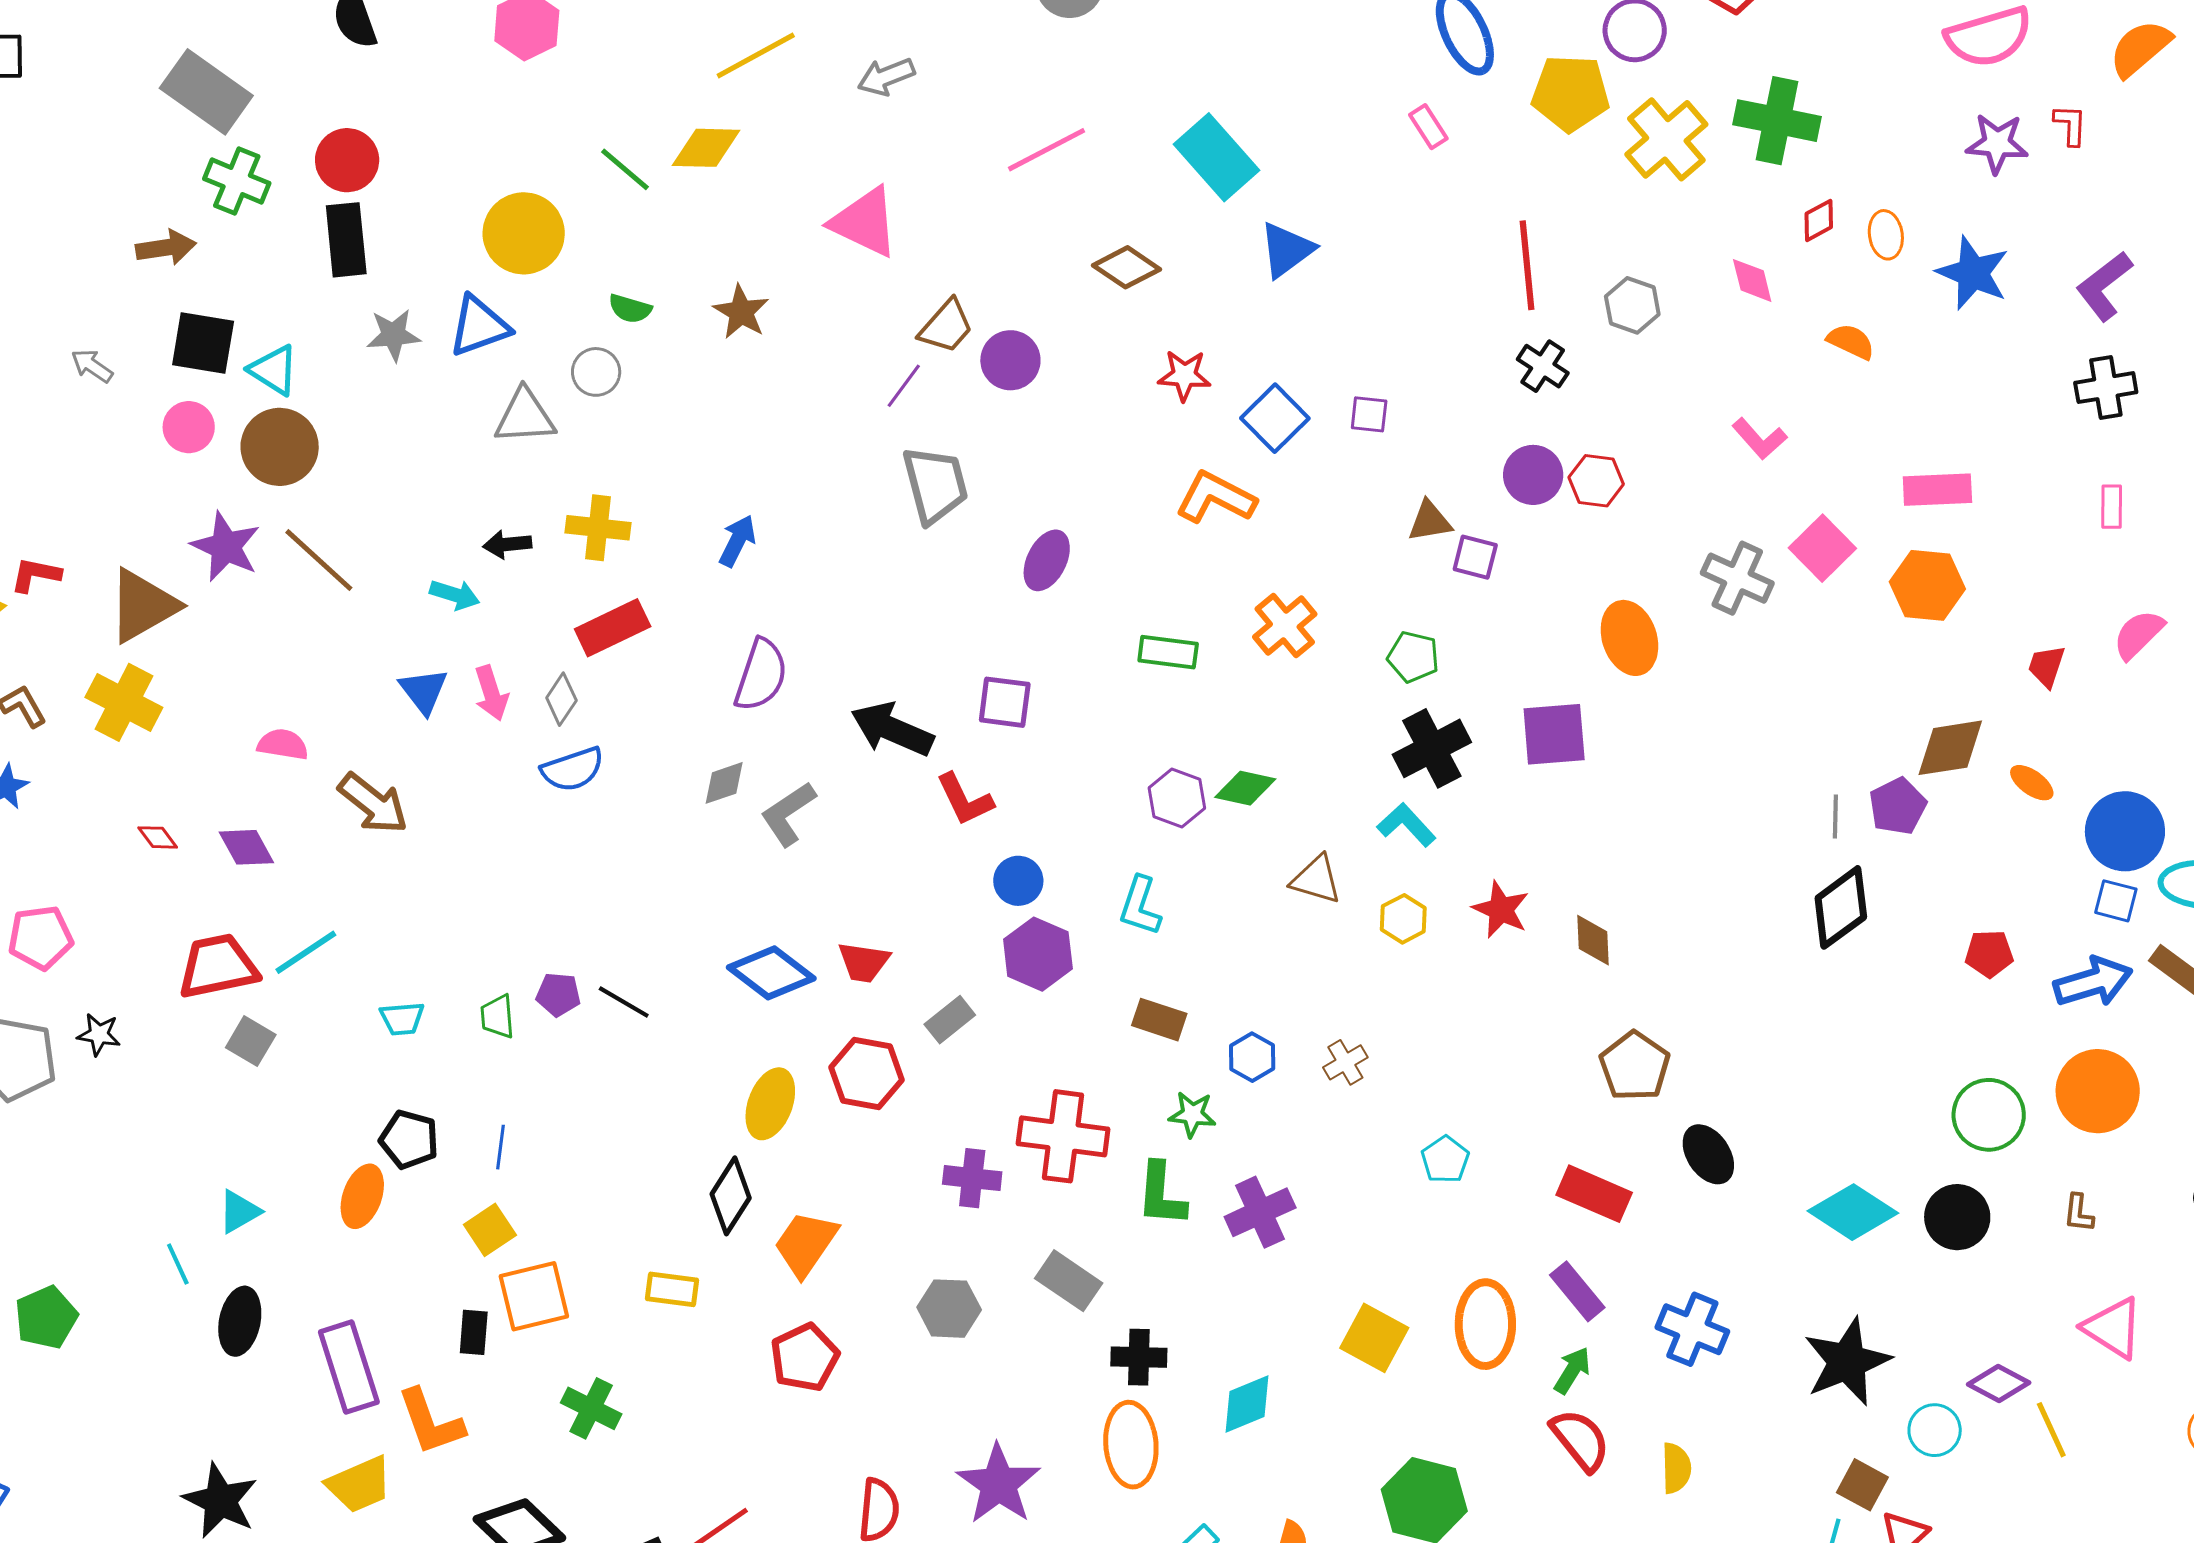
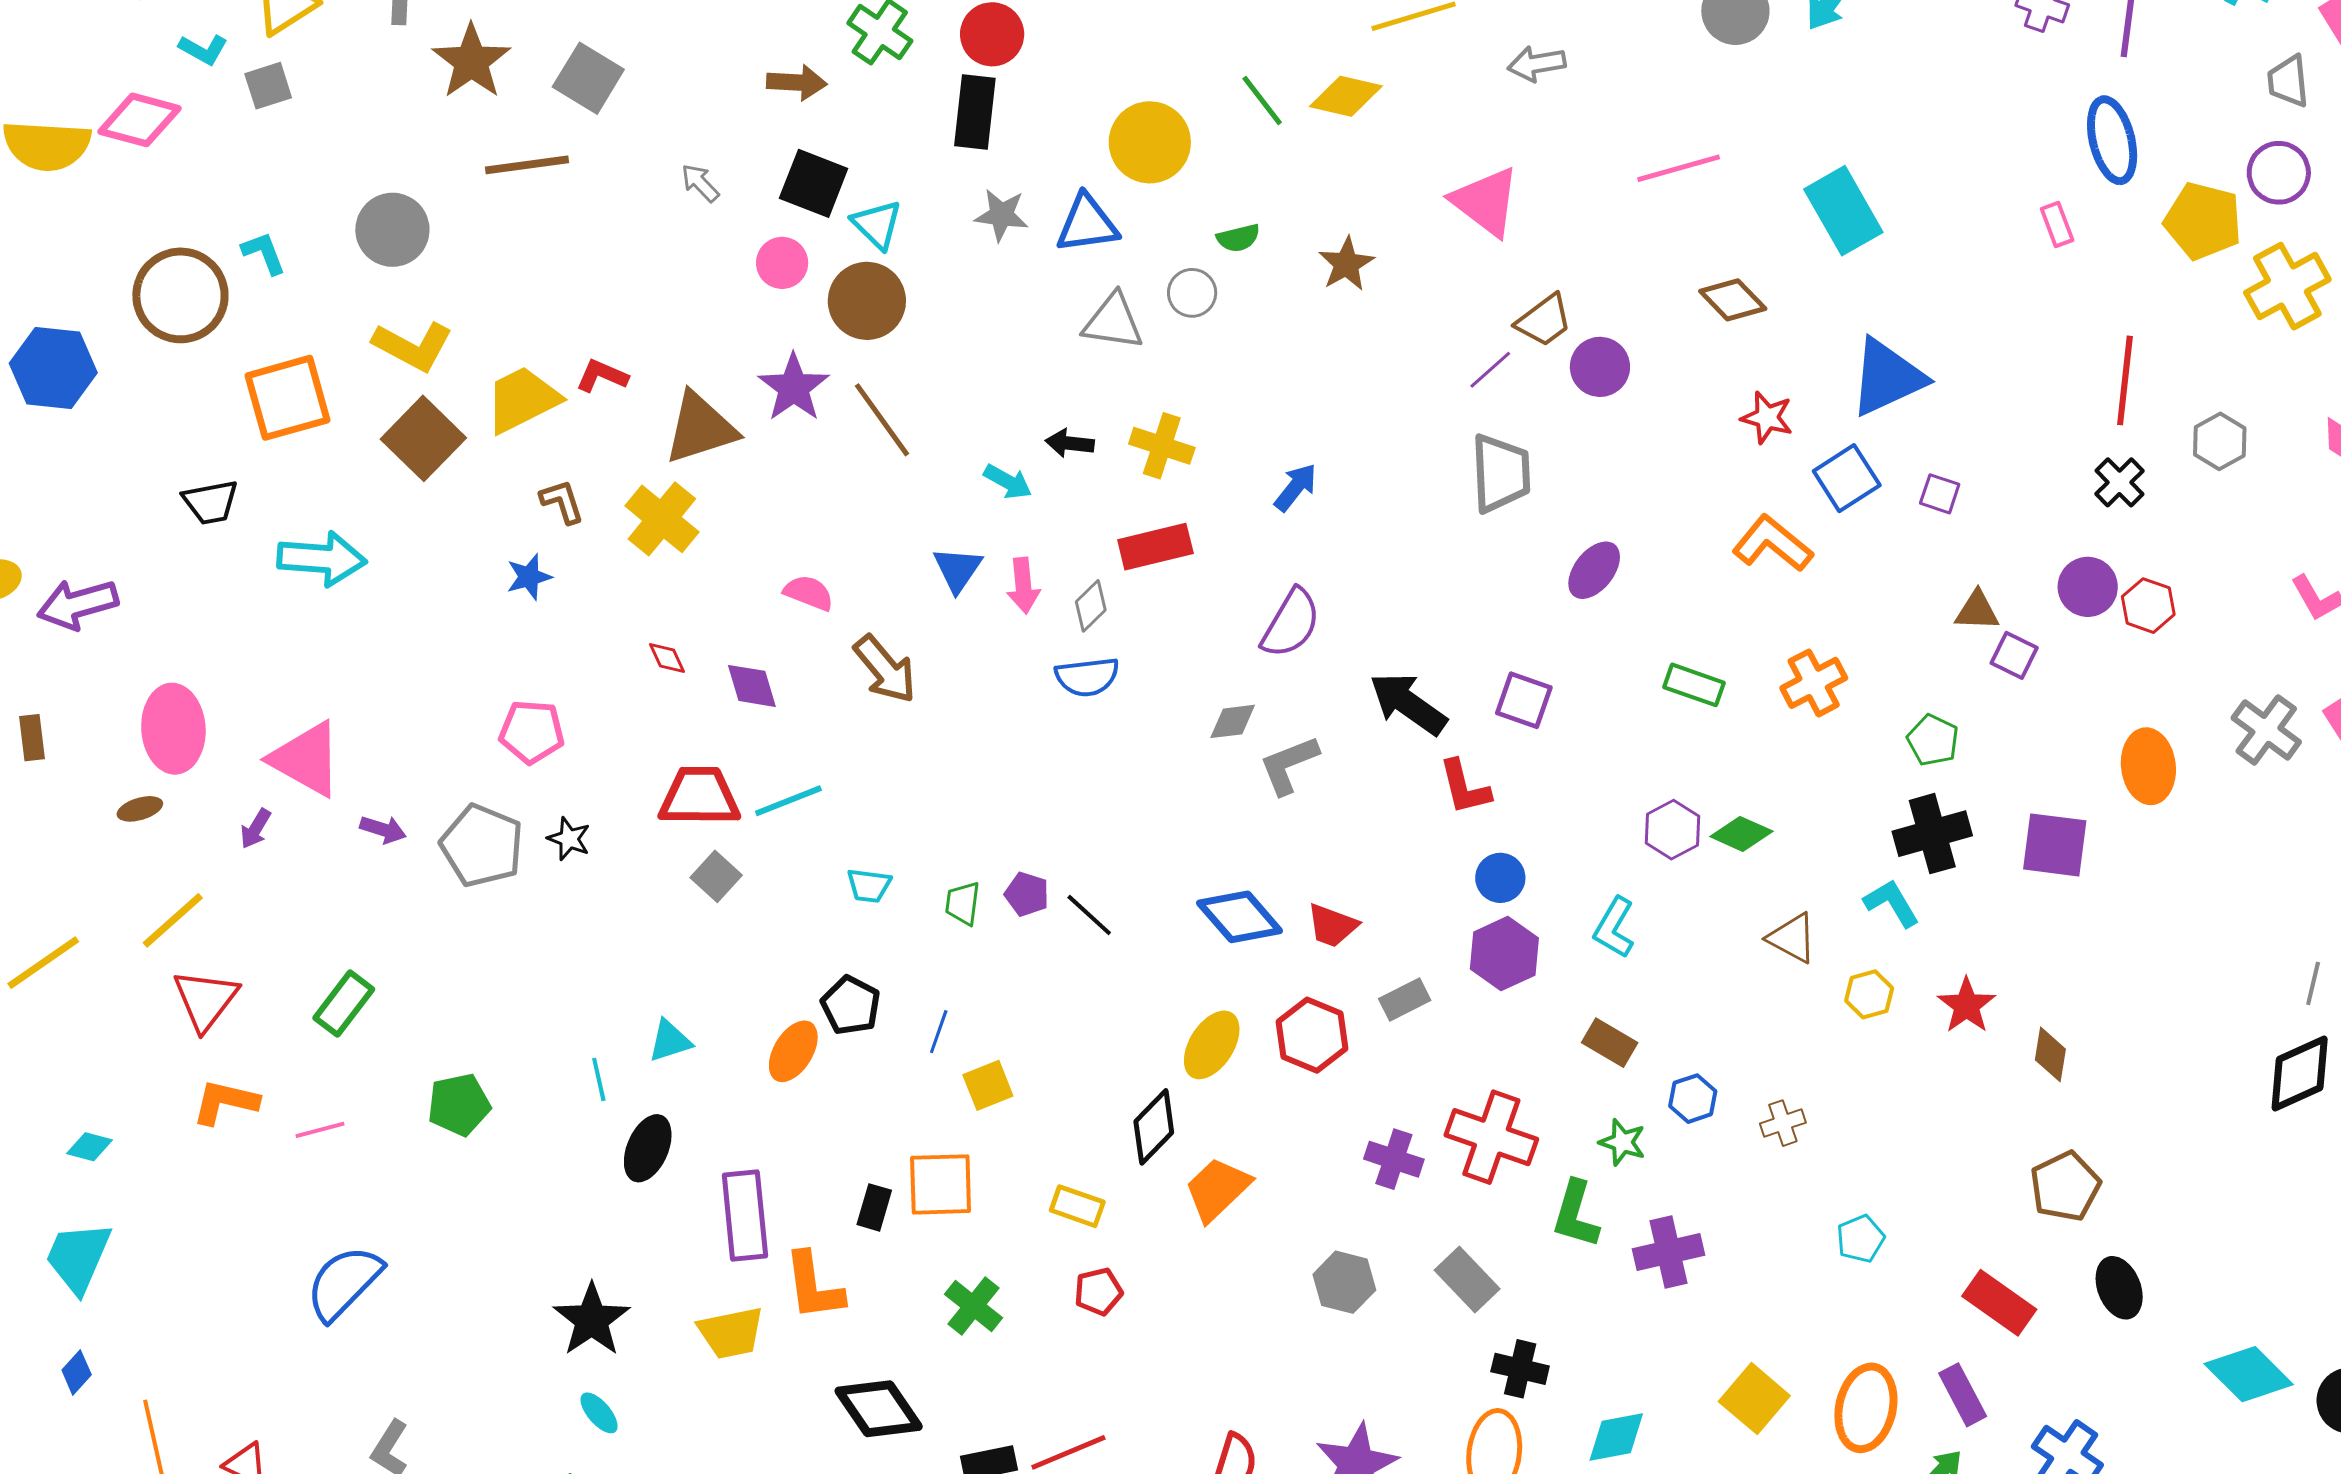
blue triangle: (1287, 250) -> (1887, 377), moved, size x1.4
green semicircle: (630, 309) -> (1238, 238), turned -42
yellow square: (490, 1230) -> (988, 1085), moved
red pentagon: (805, 1358) -> (1098, 1292), moved, size x0.7

